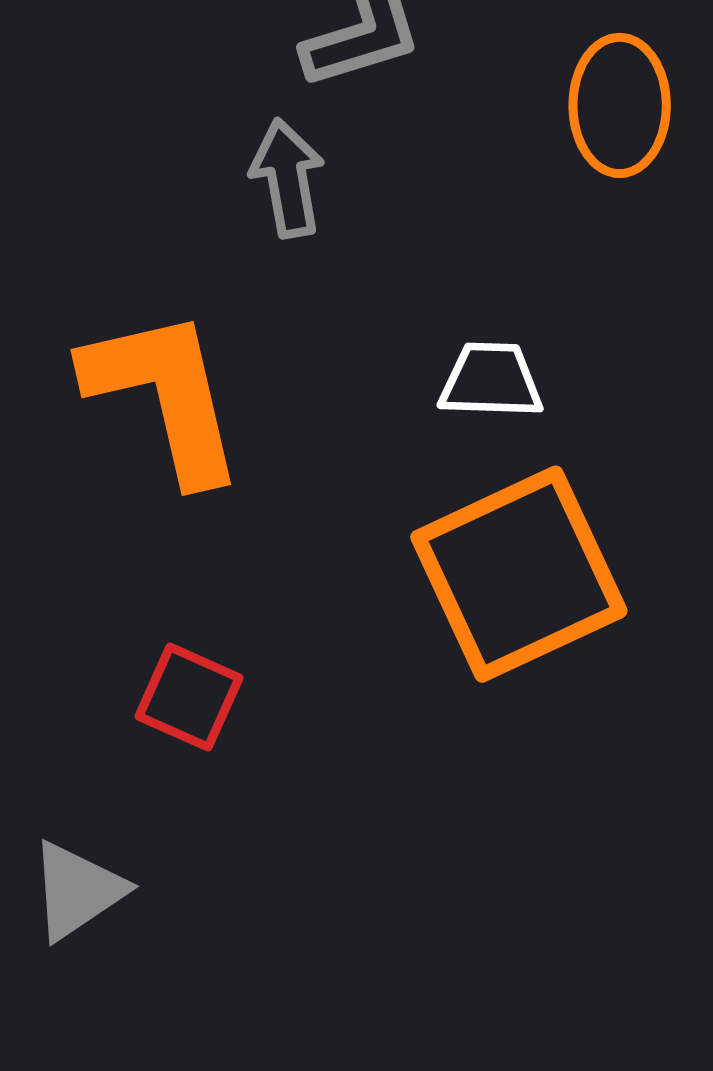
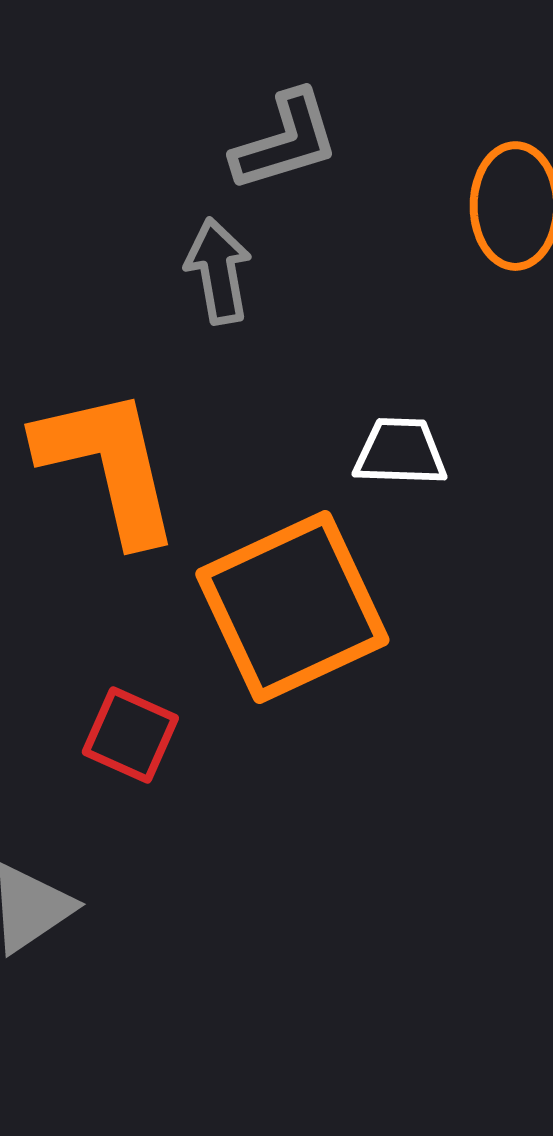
orange square: (519, 574) -> (292, 607), moved

